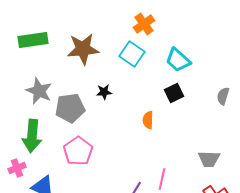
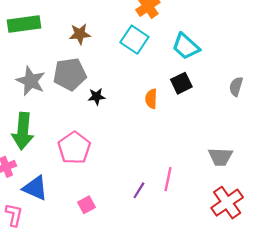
brown star: (83, 49) -> (80, 34), size x0.6
black star: (104, 92) -> (97, 97), moved
gray pentagon: (70, 108) -> (70, 74), moved
orange semicircle: (148, 120) -> (151, 99), moved

